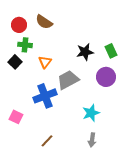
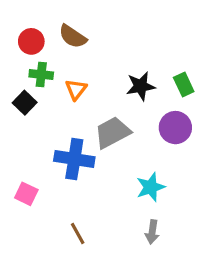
orange triangle: (45, 62) -> (76, 89), moved
blue cross: (45, 96) -> (74, 159), turned 30
brown line: (47, 141) -> (78, 234), turned -72

